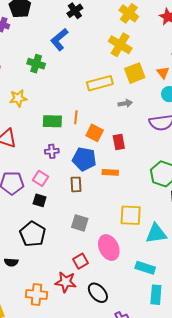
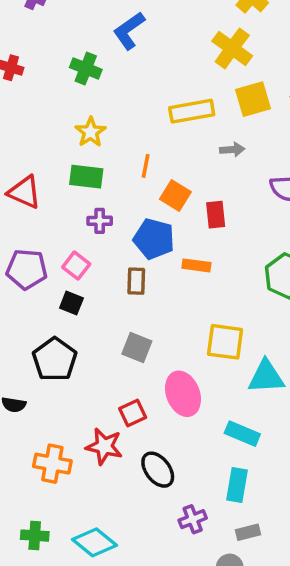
yellow star: (18, 98) -> (90, 132), moved, turned -30
green rectangle: (52, 121) -> (86, 177), moved
cyan rectangle: (156, 295) -> (237, 485), moved

